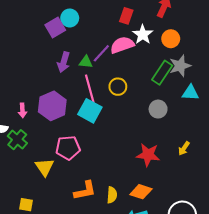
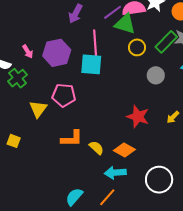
green triangle: (86, 62) -> (125, 24), moved, size x1.6
yellow circle: (118, 87) -> (137, 47), moved
pink arrow: (22, 110) -> (28, 52), turned -40
cyan square: (90, 111) -> (91, 64), turned -35
yellow semicircle: (112, 195) -> (96, 148), turned -63

